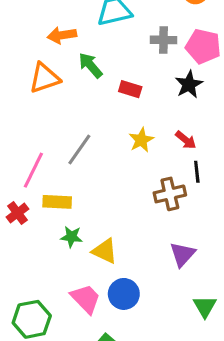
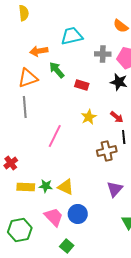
black star: (189, 84) -> (119, 82), turned -30
gray line: (79, 150) -> (25, 107), moved, turned -40
pink line: (33, 170) -> (55, 136), moved
yellow rectangle: (57, 202) -> (26, 187), moved
green star: (71, 237) -> (46, 186), moved

